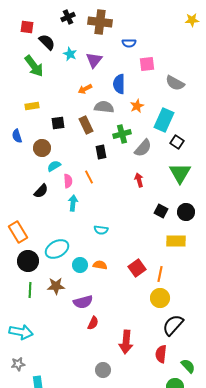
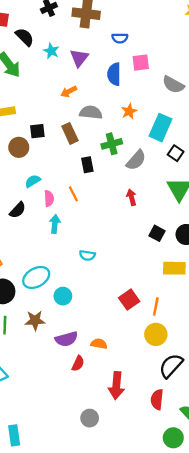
blue semicircle: (119, 84) -> (114, 74), moved
brown circle: (42, 148) -> (19, 147), moved
orange semicircle: (100, 265) -> (99, 344), moved

